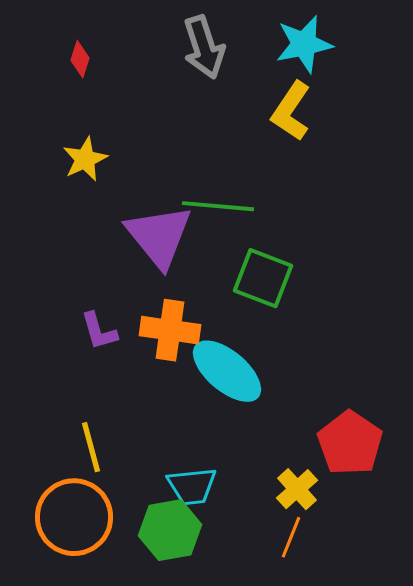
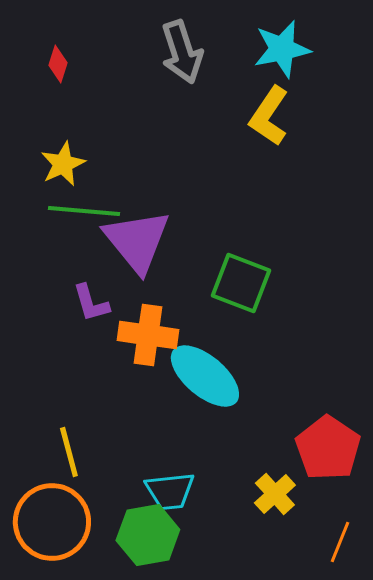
green line: (218, 206) -> (84, 211), moved
purple L-shape: (99, 331) -> (91, 303), moved
orange line: (291, 537) -> (340, 542), moved

